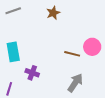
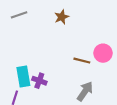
cyan rectangle: (13, 52) -> (23, 76), moved

